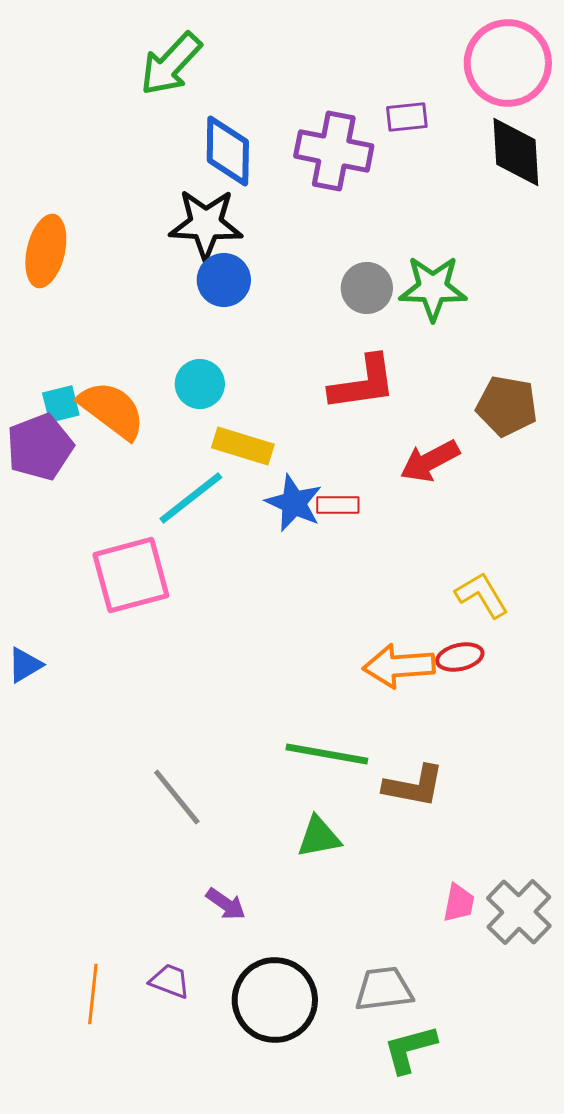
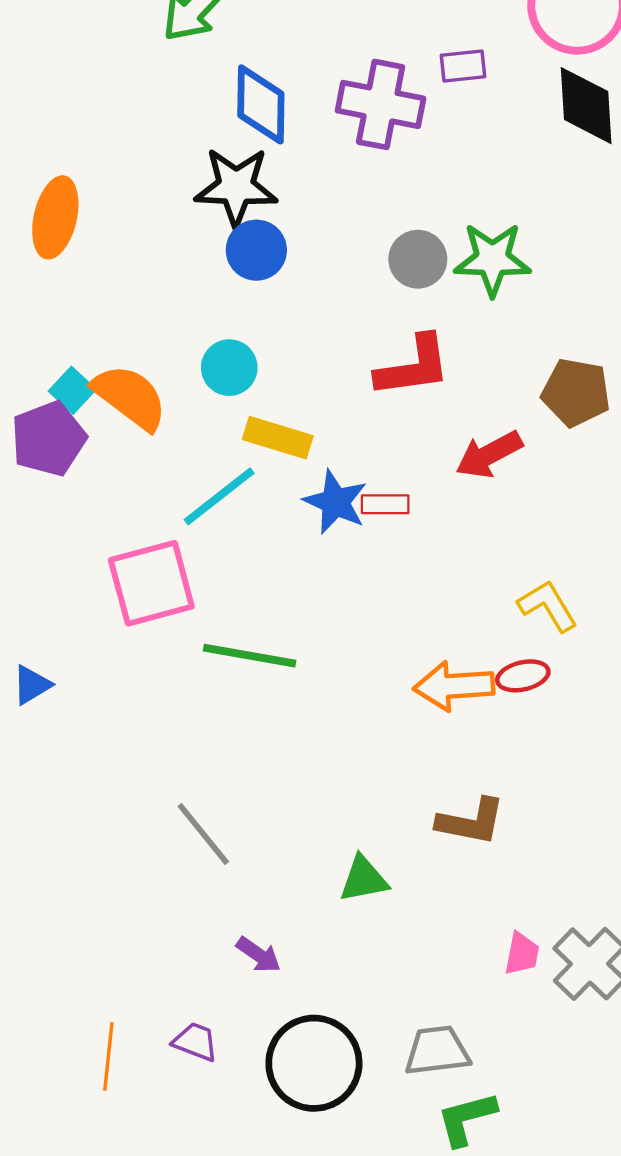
cyan square: (61, 404) -> (72, 390), turned -33
green line: (327, 754) -> (250, 656), moved

